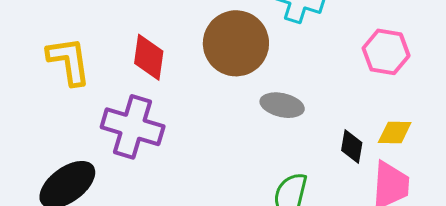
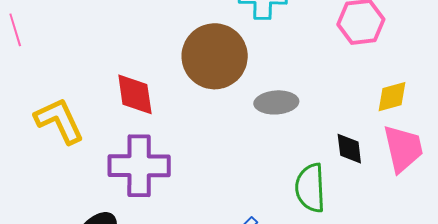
black diamond: (352, 147) -> (349, 149), moved

